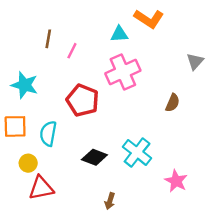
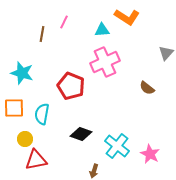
pink line: (72, 51) -> (64, 22), moved
brown semicircle: (173, 103) -> (147, 88), turned 105
cyan cross: (137, 152) -> (117, 146), moved

